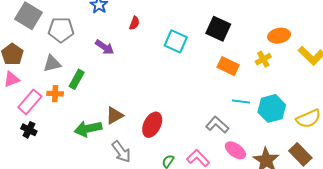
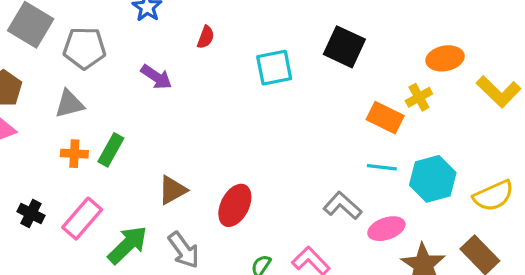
cyan square: (176, 41) -> (274, 68), turned -35
orange rectangle: (228, 66) -> (385, 118), moved
green rectangle: (77, 79) -> (111, 150), moved
pink rectangle: (30, 102) -> (82, 219), moved
green arrow: (88, 129) -> (128, 245), moved, turned 148
pink ellipse: (235, 150) -> (386, 229), moved, turned -55

